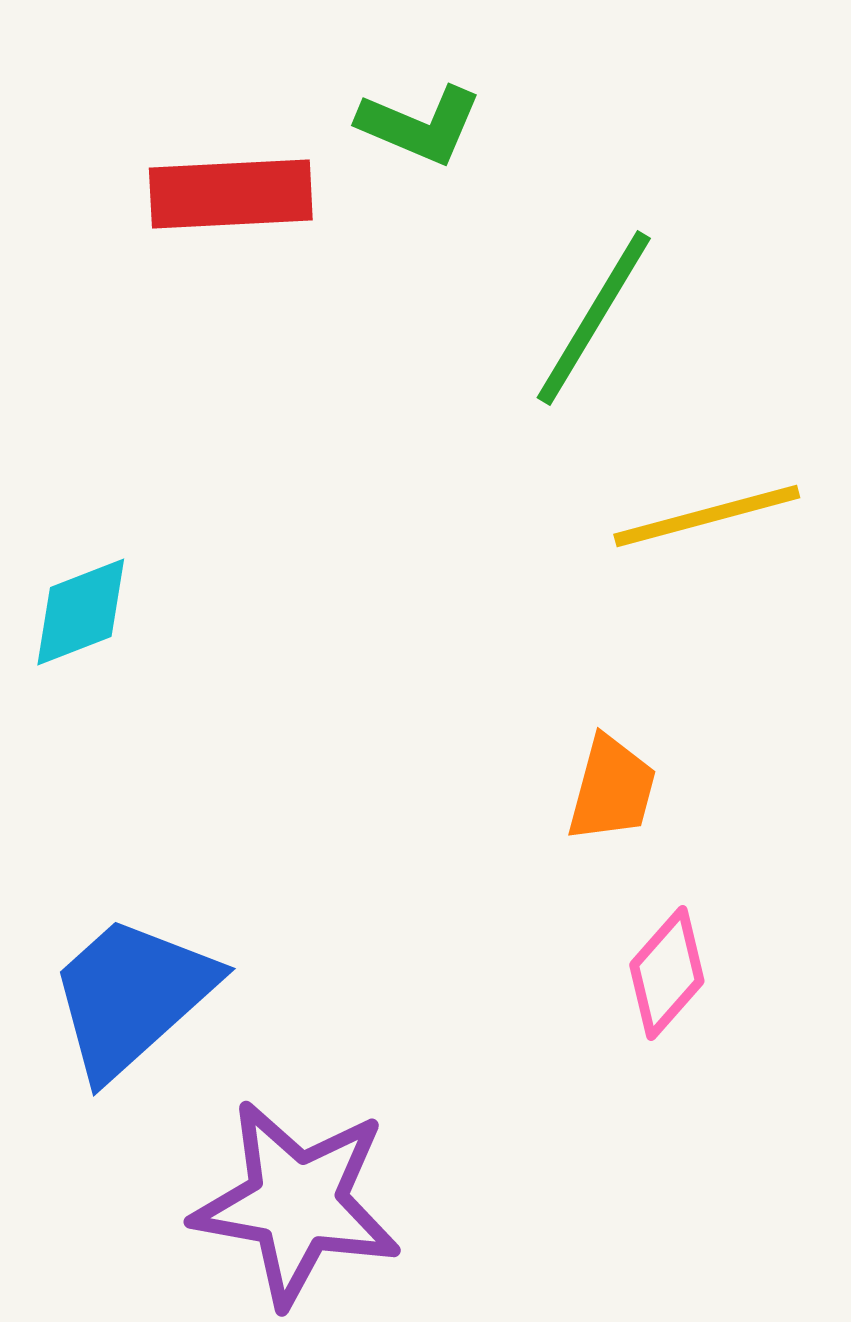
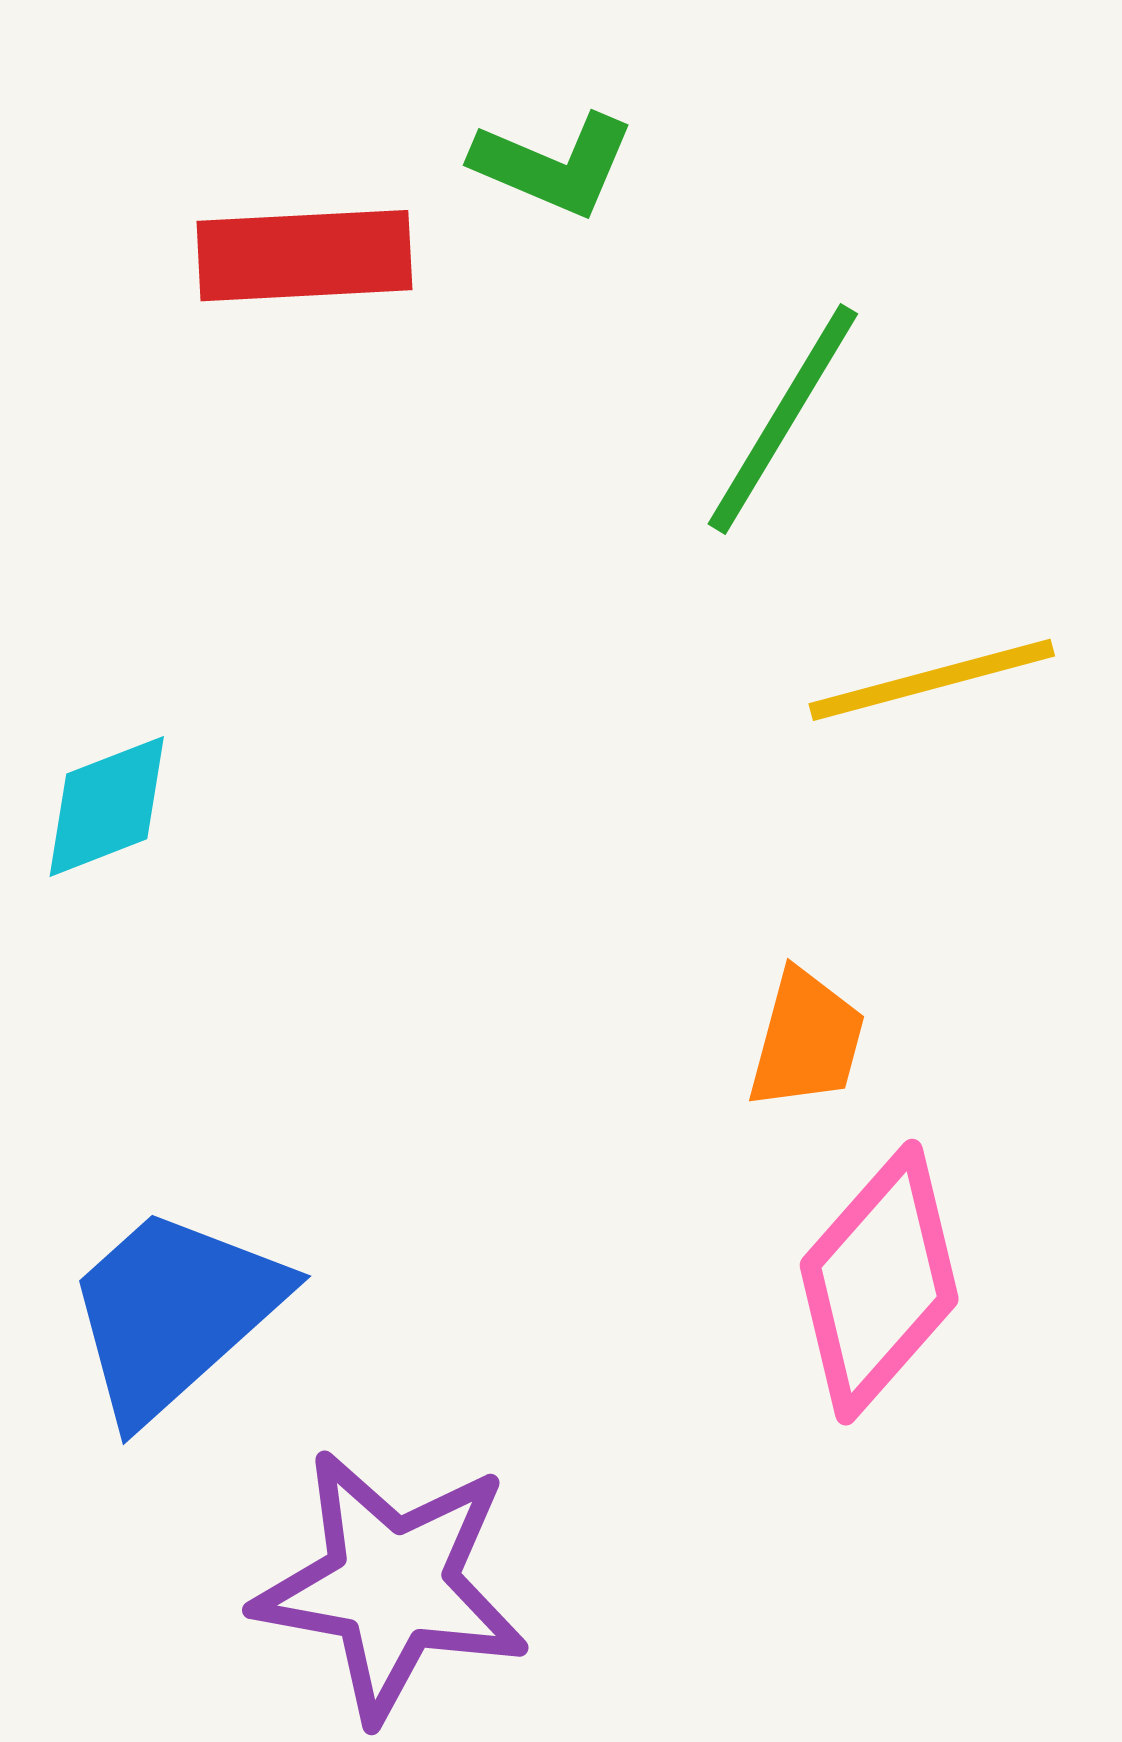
pink diamond: (667, 973) -> (879, 1282), size x1.6

